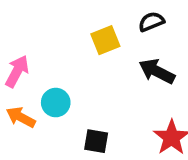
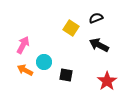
yellow square: (105, 40) -> (71, 28), turned -35
black square: (96, 141) -> (66, 75), moved

